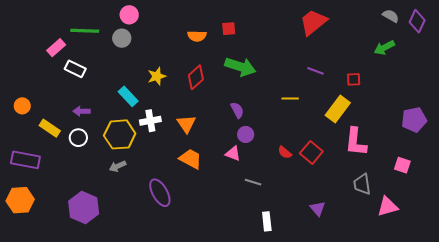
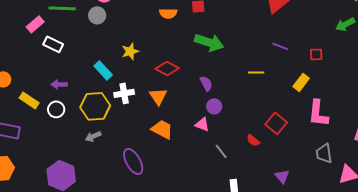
red diamond: (196, 77) -> (167, 68), moved, turned 70
yellow rectangle: (338, 109) -> (301, 82), size x0.7
red semicircle: (285, 152) -> (253, 140), moved
gray line: (253, 182) -> (221, 151), turned 35

